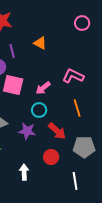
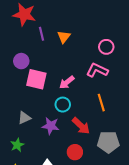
pink circle: (82, 23) -> (106, 47), moved
orange triangle: (40, 43) -> (64, 37), turned 40
purple line: (12, 51) -> (41, 34), moved

